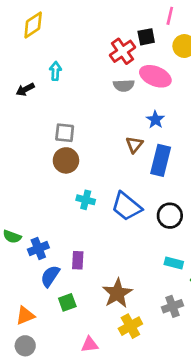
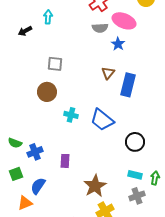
blue star: (155, 120) -> (118, 44), moved
brown circle: (66, 160) -> (47, 92), moved
black circle: (170, 216) -> (135, 142), moved
cyan rectangle: (174, 263) -> (135, 175), moved
blue semicircle: (50, 276) -> (38, 186), moved
green square: (67, 302) -> (16, 174), moved

